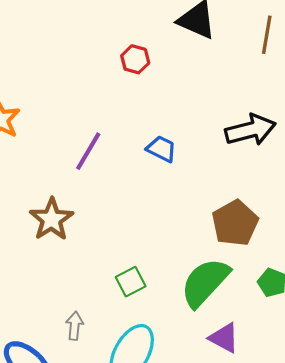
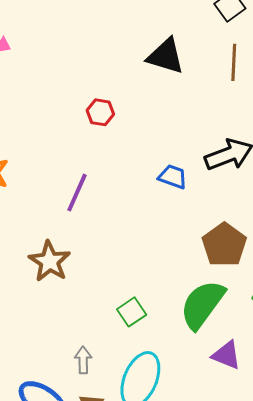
red hexagon: (135, 59) -> (100, 112), moved
blue trapezoid: (161, 149) -> (173, 177), moved

